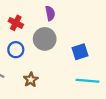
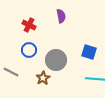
gray circle: (45, 39) -> (56, 60), moved
blue square: (80, 52) -> (89, 52), turned 35

